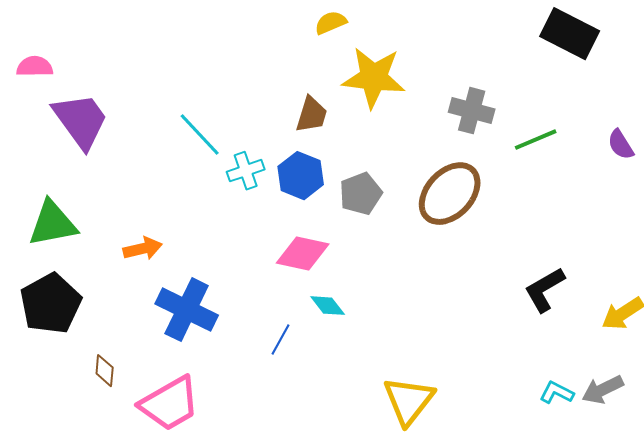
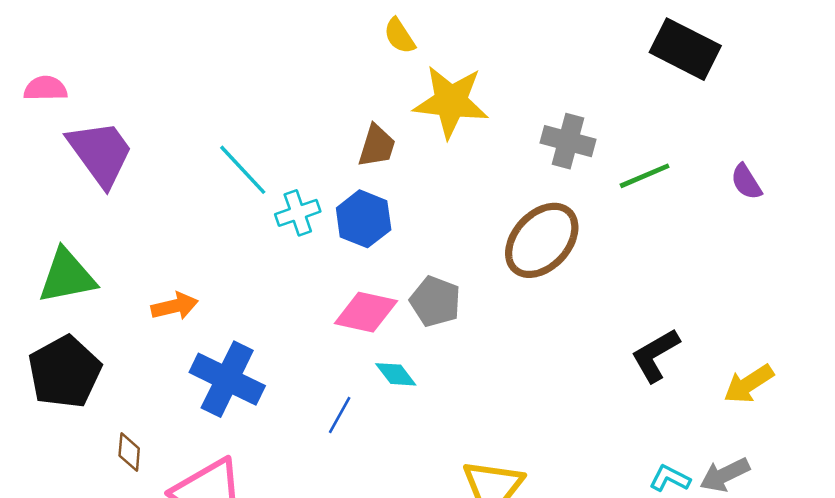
yellow semicircle: (331, 23) -> (399, 36), turned -100
gray pentagon: (361, 194) -> (435, 301), moved, turned -30

